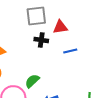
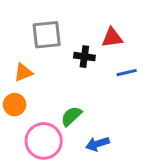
gray square: (36, 16) -> (47, 35), moved

